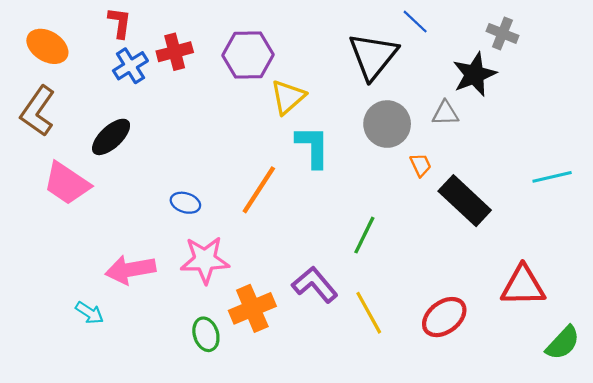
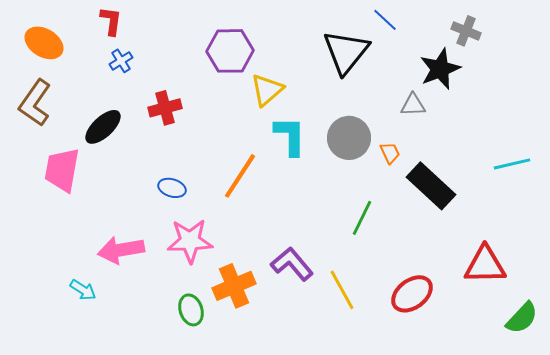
red cross: (175, 52) -> (165, 108), moved
blue cross: (130, 66) -> (121, 61), size x0.7
gray circle: (387, 124) -> (349, 138), moved
pink trapezoid: (67, 183) -> (62, 170), turned 66
green line: (364, 235) -> (362, 218), moved

